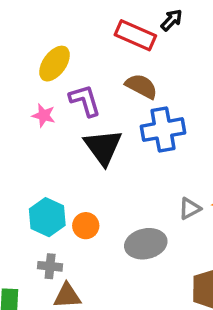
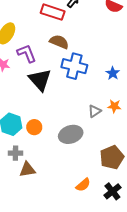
blue cross: (163, 130) -> (74, 66), turned 30

